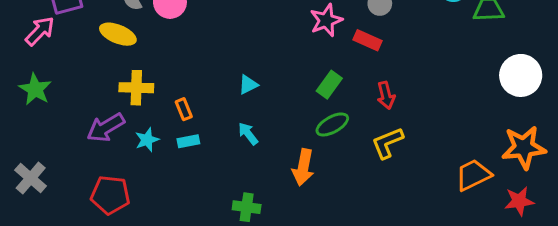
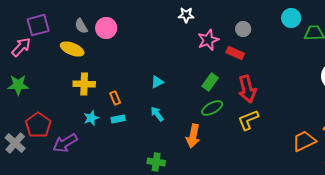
green star: (35, 89) -> (18, 85), turned -30
red arrow: (386, 95) -> (247, 89), size x1.5
purple arrow: (106, 128) -> (65, 143), moved
red pentagon: (110, 195) -> (38, 125), moved, turned 30

